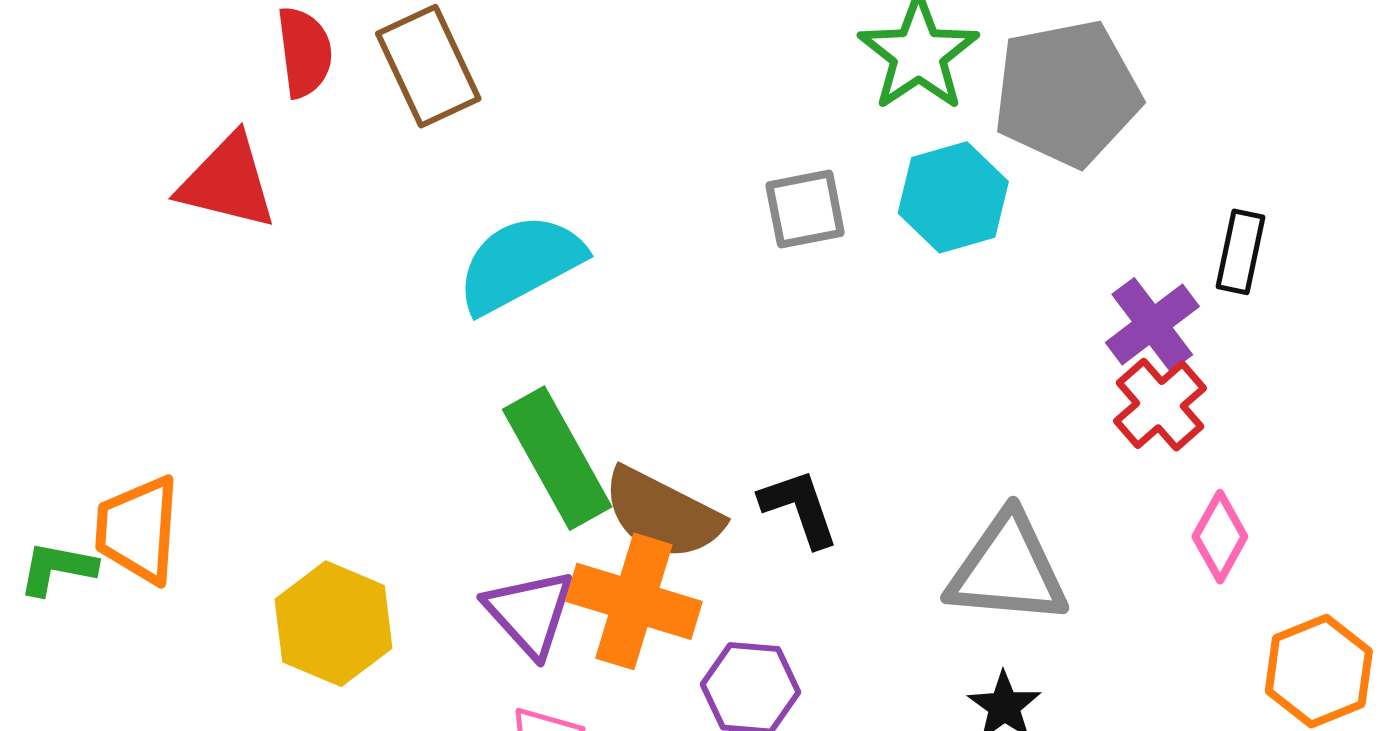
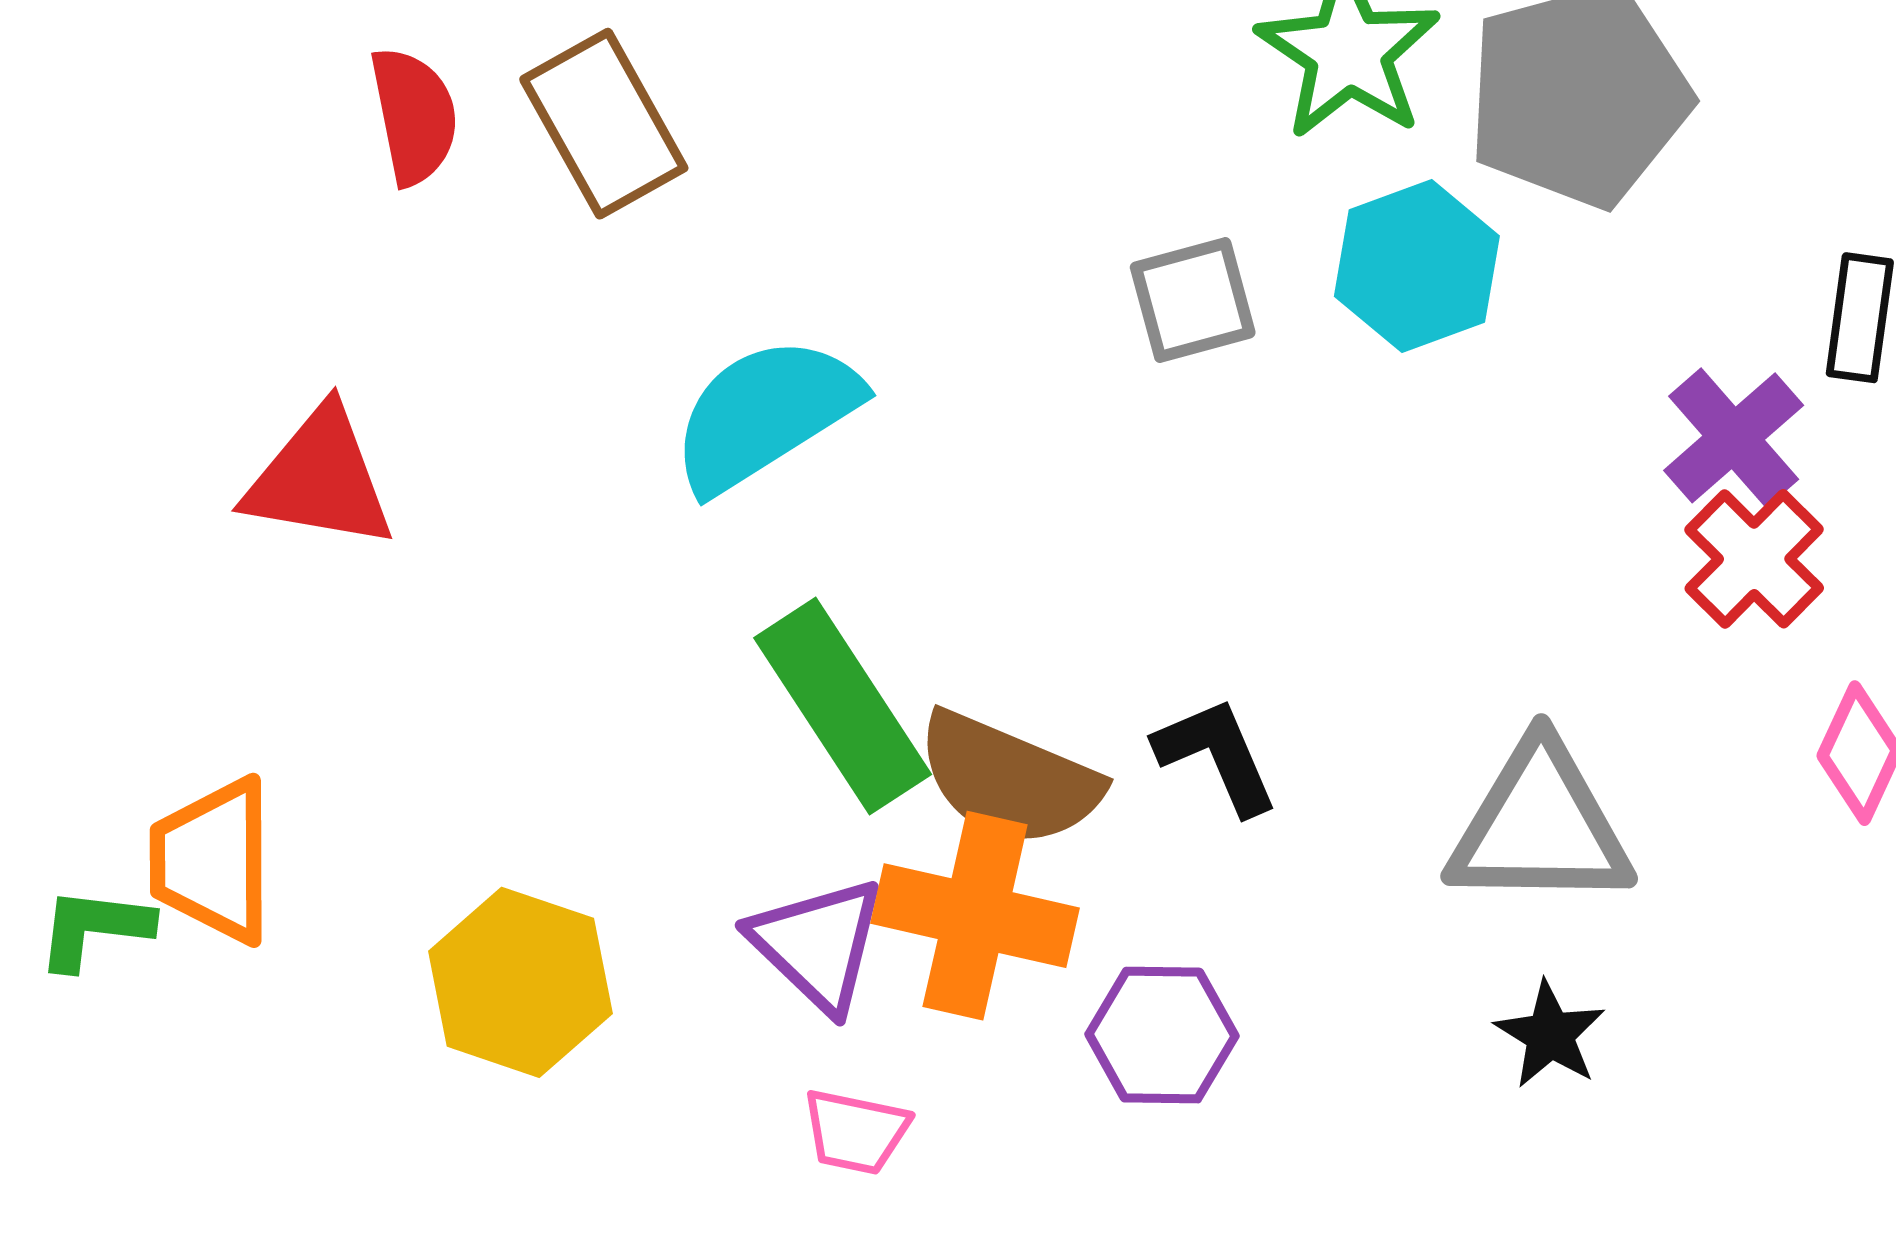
red triangle: (227, 182) -> (320, 479), moved

